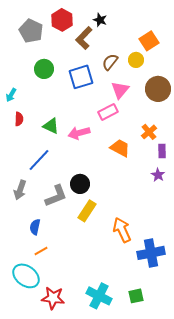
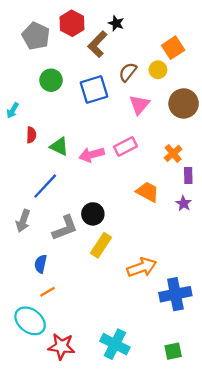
pink rectangle: (108, 112) -> (125, 146), moved
red semicircle: (19, 119) -> (31, 135), moved
orange trapezoid: (120, 148) -> (148, 192), moved
orange arrow: (122, 230) -> (142, 267), turned 95
green square: (136, 296) -> (173, 351), moved

